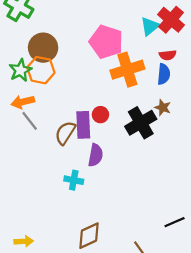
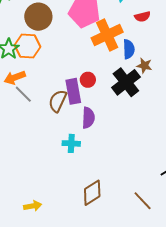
brown circle: (43, 48) -> (38, 17), moved
blue semicircle: (164, 74) -> (129, 49), moved

